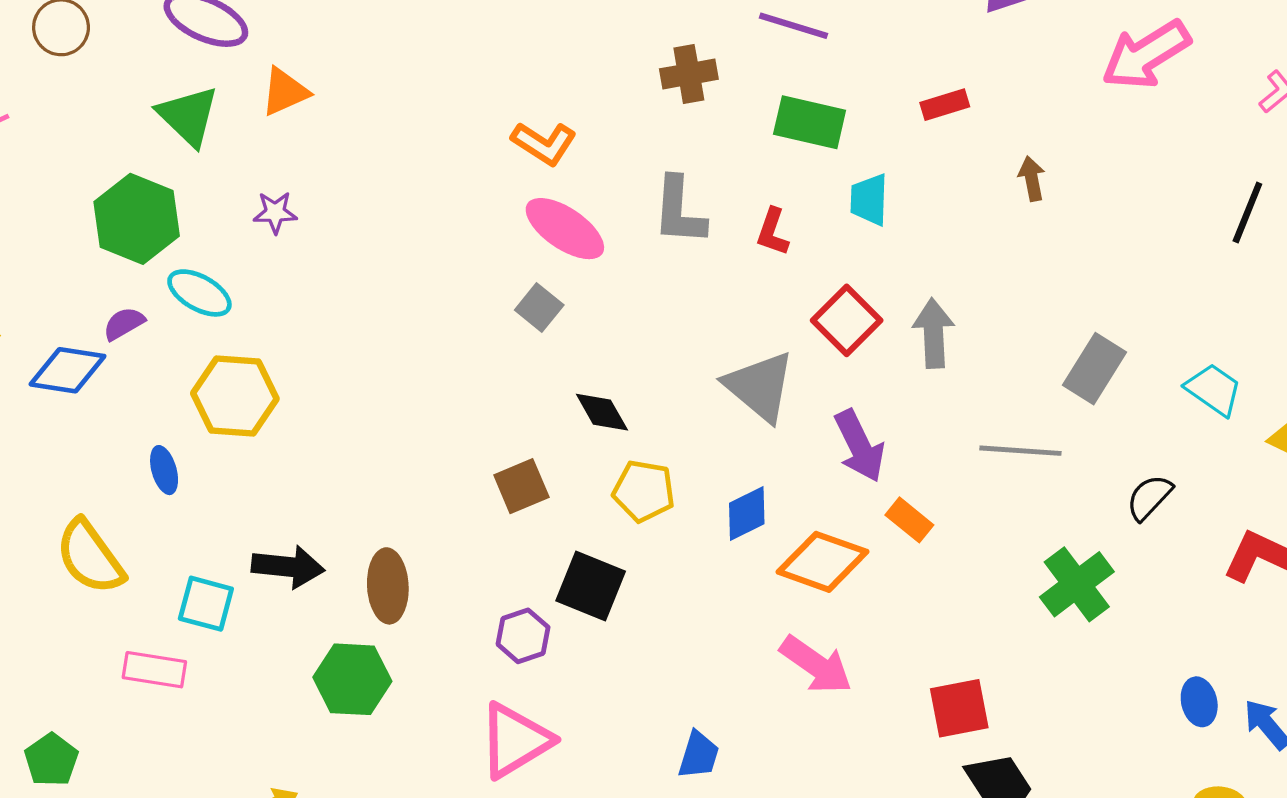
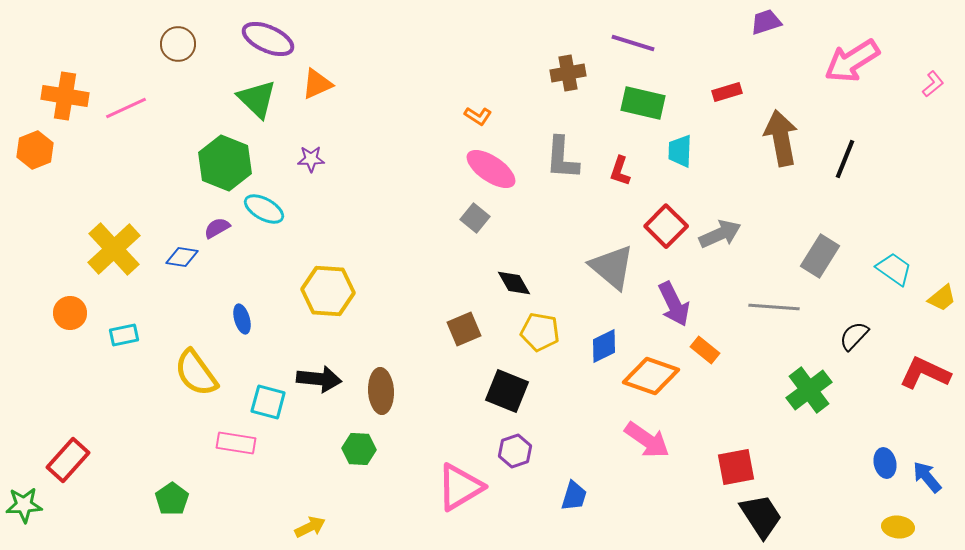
orange L-shape: (544, 143) -> (478, 116), size x0.7
brown arrow: (1032, 179) -> (781, 138), size x2.0
black line: (1247, 212) -> (845, 159), moved
gray arrow: (934, 333) -> (720, 234), turned 69
blue diamond: (67, 370) -> (182, 257), size x0.7
yellow hexagon: (235, 396) -> (328, 291), moved
purple hexagon: (523, 636) -> (515, 451), moved
green hexagon: (352, 679) -> (359, 449), size x0.7

